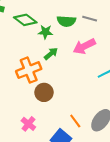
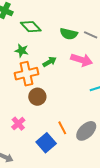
green star: (45, 32) -> (22, 51), moved
pink arrow: (84, 46) -> (82, 60), turned -145

